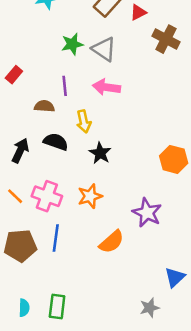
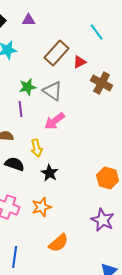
purple line: (65, 86) -> (21, 109), moved
pink arrow: (106, 87) -> (55, 121), turned -45
purple star: (147, 213) -> (103, 220), moved
blue line: (56, 238) -> (15, 257), moved

